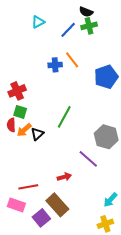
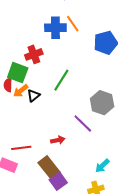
blue cross: (55, 65) -> (55, 28), size x1.5
red cross: (17, 91) -> (34, 54), moved
green square: (20, 112) -> (18, 73), size x1.5
purple square: (41, 218) -> (58, 181), moved

